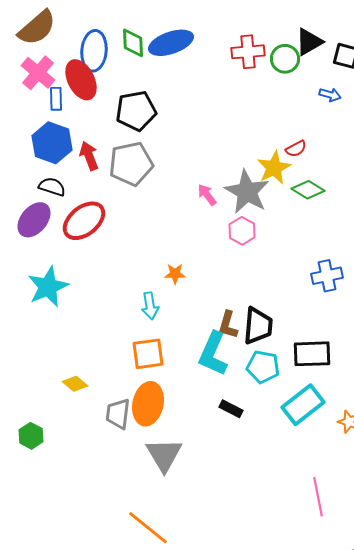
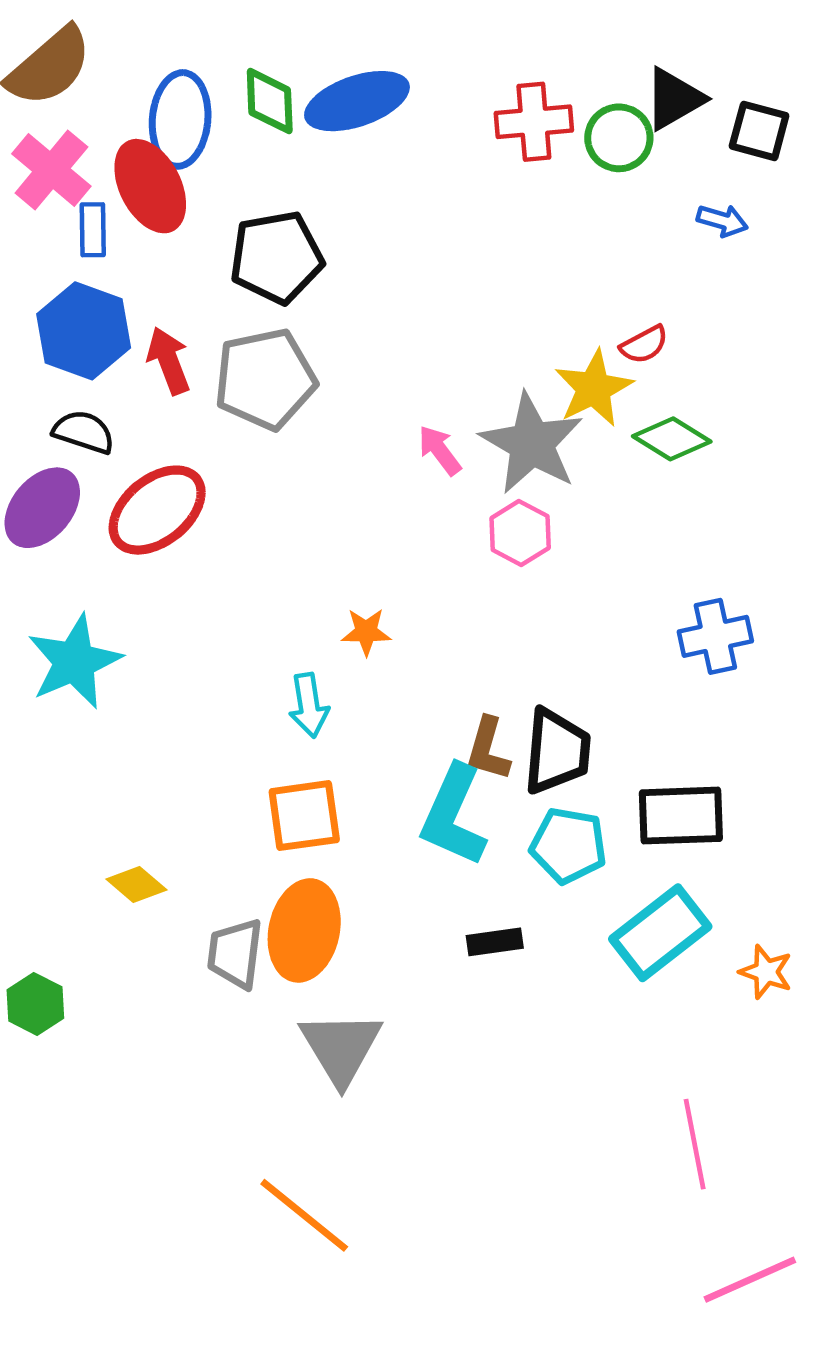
black rectangle: (231, 409) -> (495, 942), turned -35

